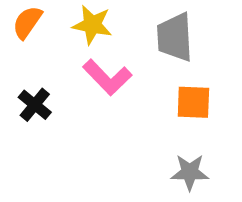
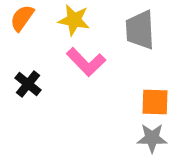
orange square: (193, 102) -> (155, 102), moved

